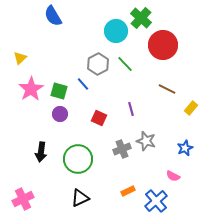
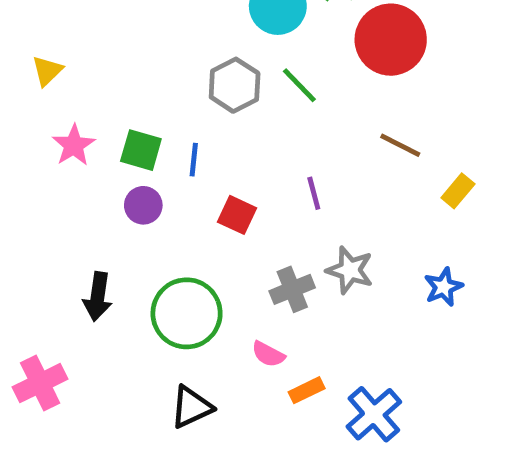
blue line: (83, 84) -> (194, 160), moved, turned 48
pink star: (31, 89) -> (74, 145), size x0.7
pink semicircle: (173, 176) -> (268, 354), moved
pink cross: (23, 199) -> (40, 383), moved

